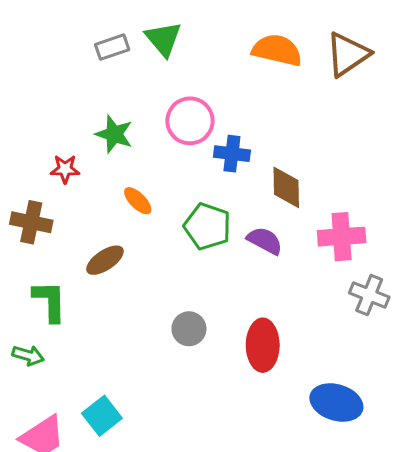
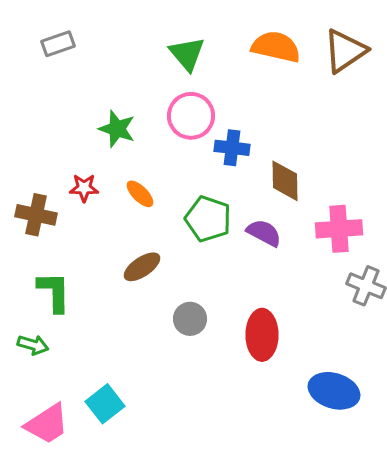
green triangle: (163, 39) -> (187, 54), moved
gray rectangle: (112, 47) -> (58, 44), moved
red star: (65, 169) -> (84, 188), moved
brown ellipse: (105, 260) -> (142, 267), moved

